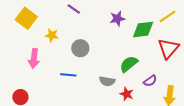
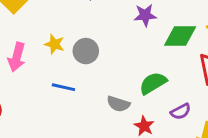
yellow star: (52, 35) -> (54, 44), moved

